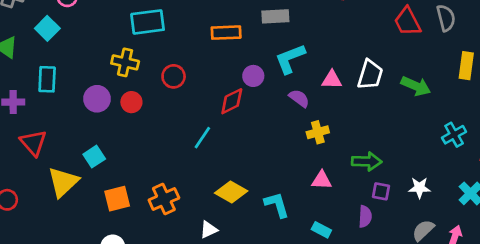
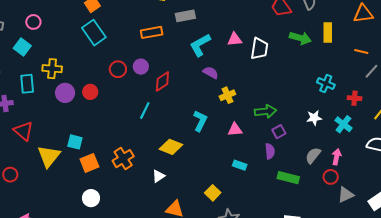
cyan rectangle: (148, 22) -> (94, 33), turned 70
yellow cross: (125, 62) -> (52, 69), moved
purple circle: (253, 76) -> (141, 67), moved
pink triangle: (332, 80) -> (235, 39), moved
green arrow: (416, 86) -> (300, 38), moved
cyan cross: (454, 135) -> (326, 84), turned -30
cyan square: (94, 157) -> (75, 142), moved, turned -35
white star: (419, 188) -> (314, 118), moved
purple square: (381, 191) -> (279, 132), turned -32
cyan L-shape: (277, 205) -> (200, 121), moved, turned 50

